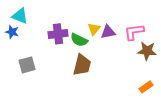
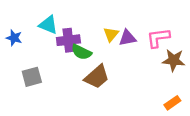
cyan triangle: (20, 16) -> (48, 25), moved
green semicircle: (79, 40) -> (81, 52), moved
brown trapezoid: (82, 65) -> (97, 77), turned 35

